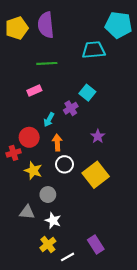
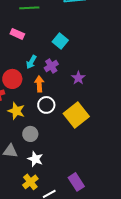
pink rectangle: (34, 91) -> (17, 34), turned 48
cyan square: (87, 93) -> (60, 41), moved
purple cross: (71, 108) -> (51, 66), moved

